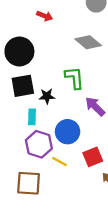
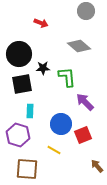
black star: (47, 96) -> (43, 68), moved
purple hexagon: (39, 144) -> (18, 135), moved
red square: (93, 157) -> (83, 135), moved

